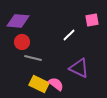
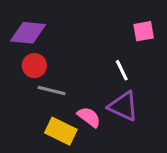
white line: (69, 35) -> (122, 70), moved, turned -72
pink semicircle: (56, 84) -> (89, 117), moved

